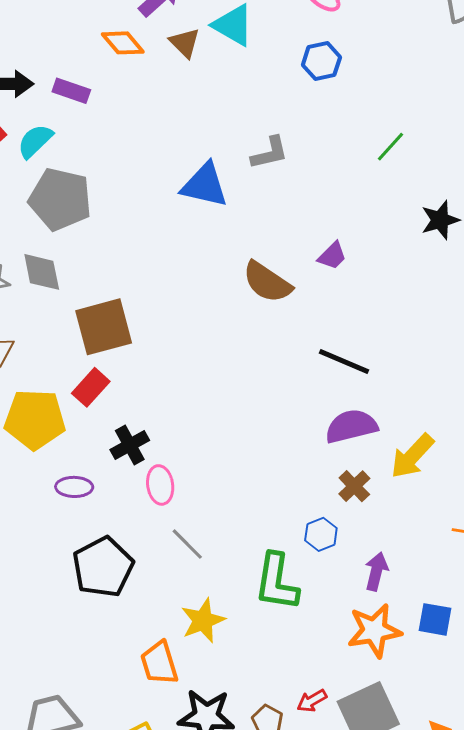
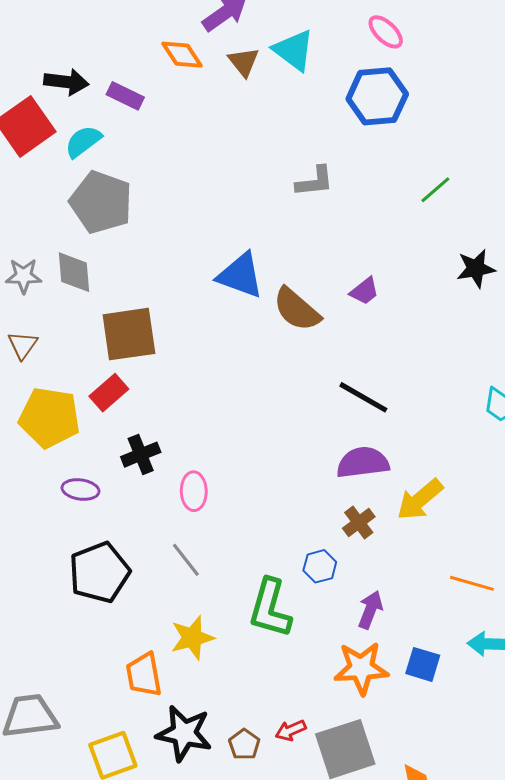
blue hexagon: (321, 61) -> (377, 96), size x1.5
blue triangle: (205, 185) -> (240, 275), moved
pink ellipse: (160, 485) -> (194, 491), moved

